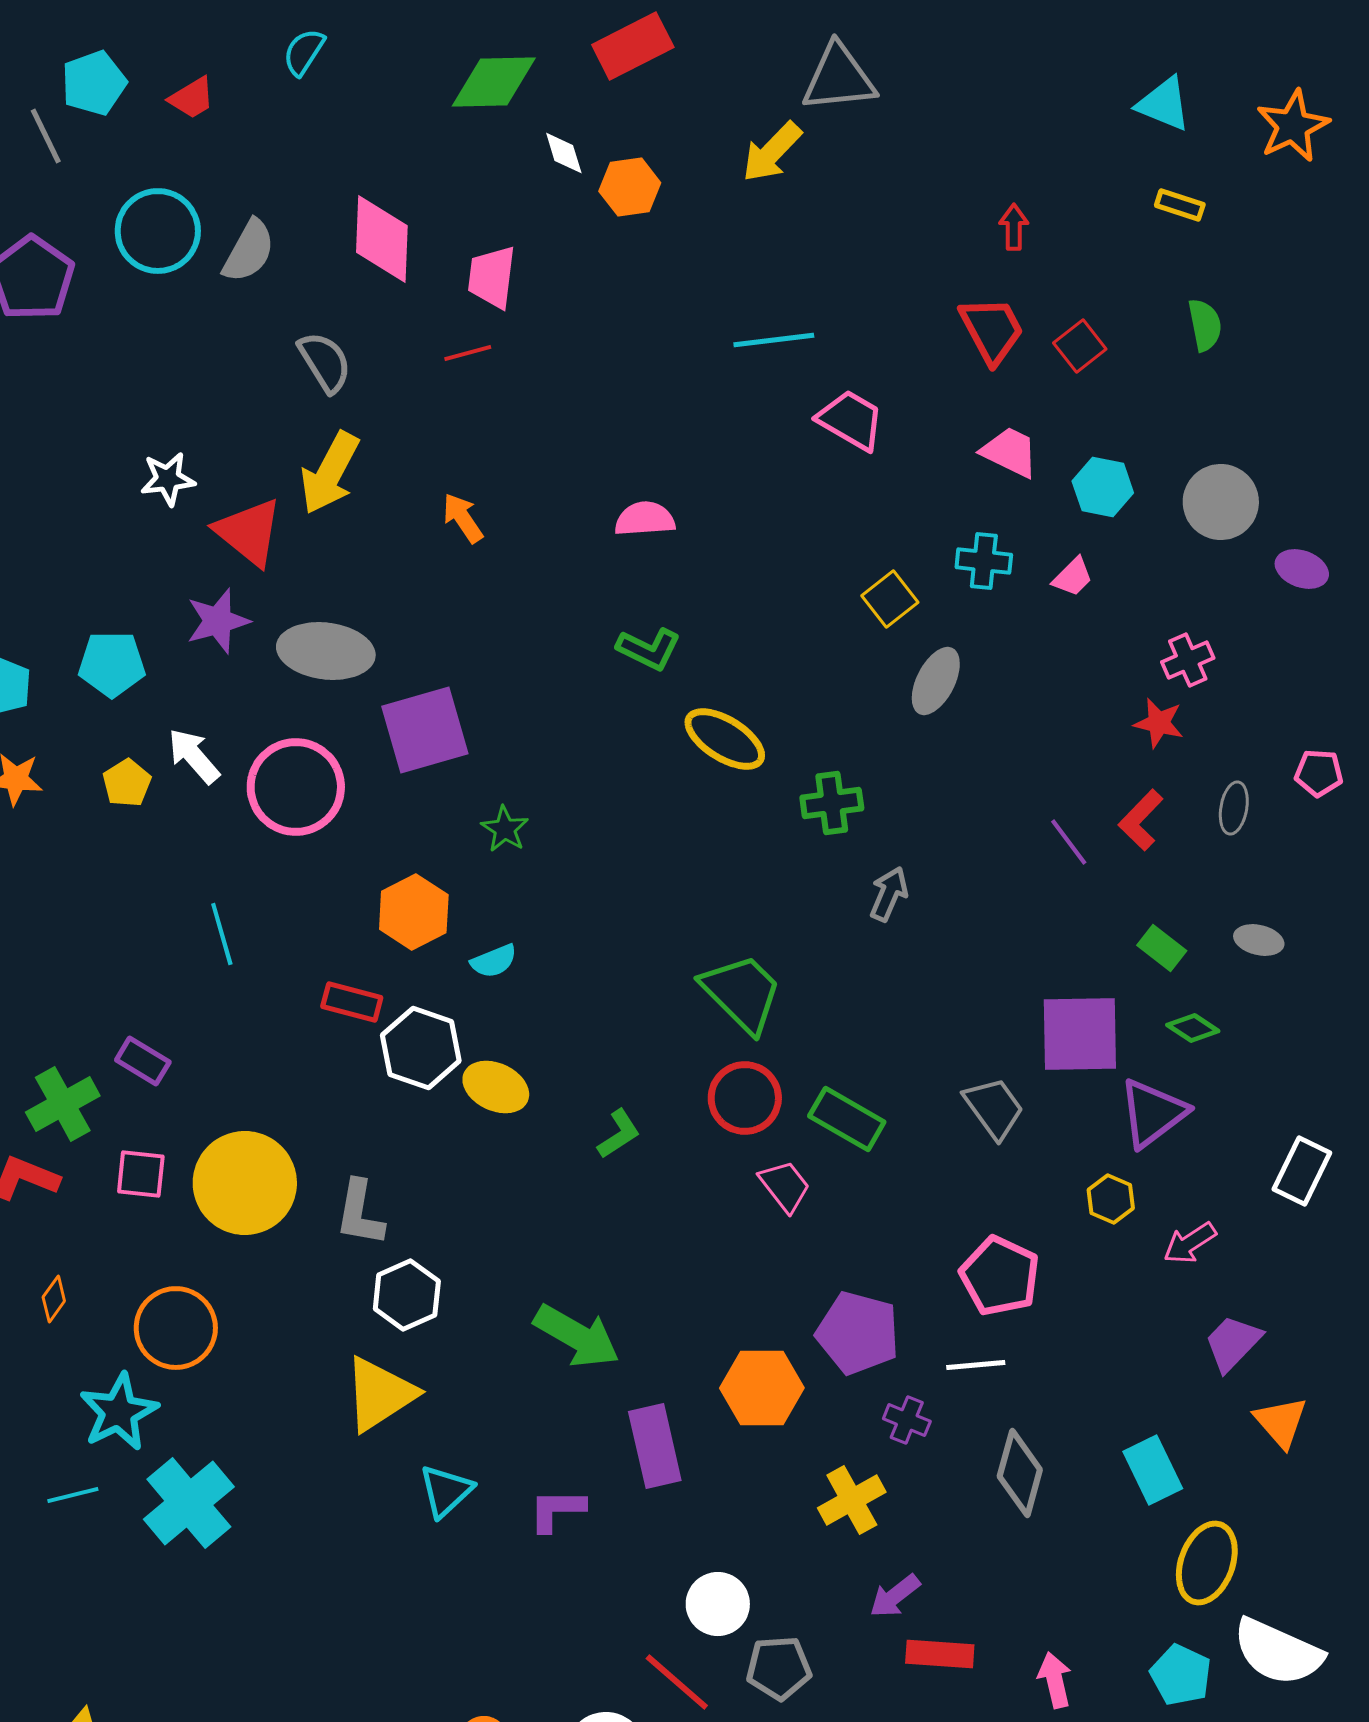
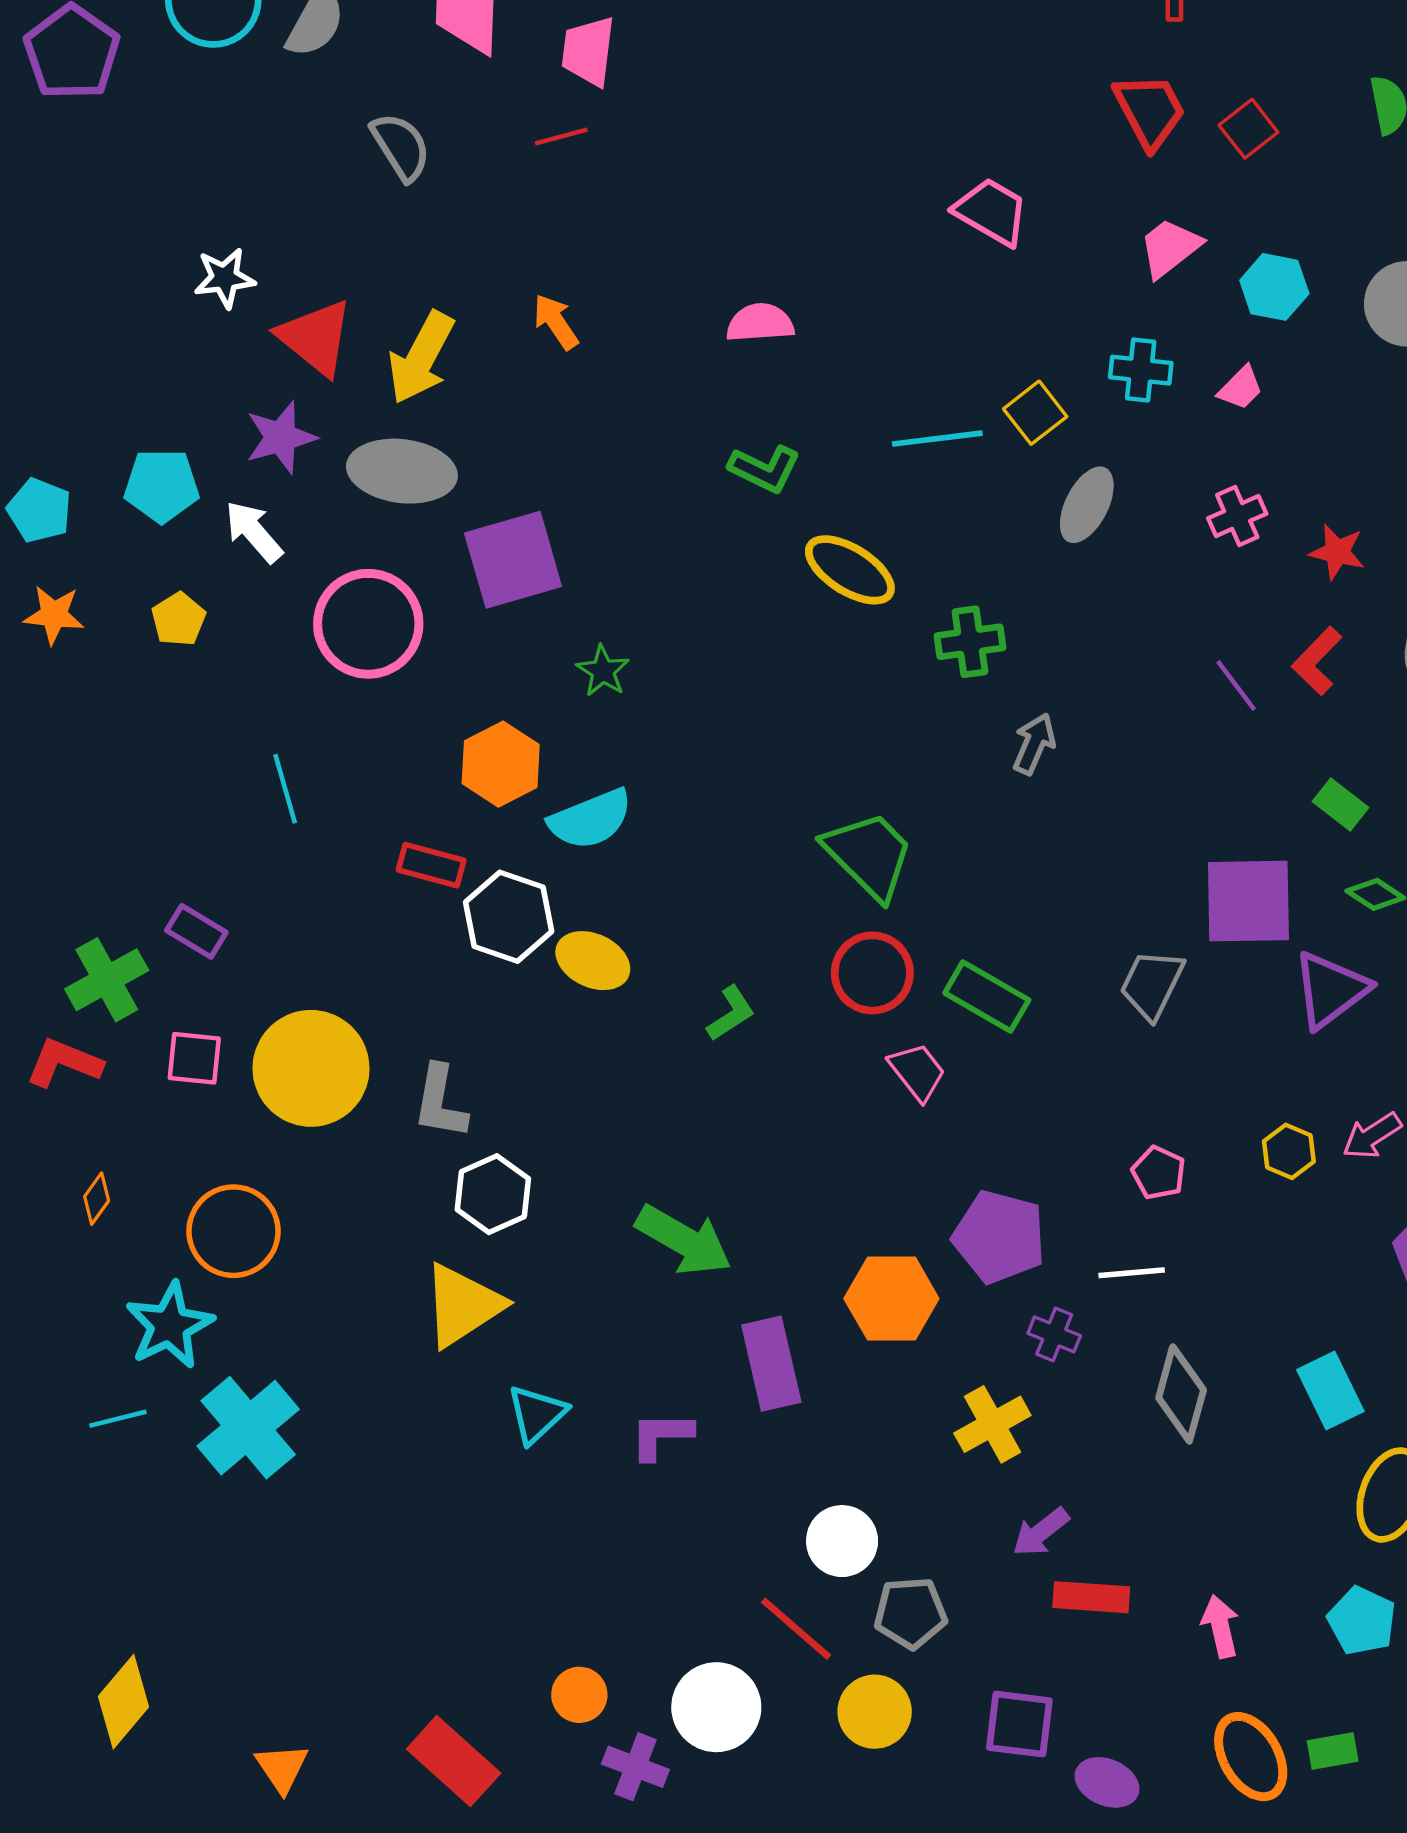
cyan line: (774, 340) -> (937, 439), moved
pink trapezoid: (1010, 452) -> (1170, 248), turned -64
yellow arrow: (330, 473) -> (421, 358), moved
pink cross: (1188, 660) -> (1237, 516), moved
white arrow: (194, 756) -> (254, 532), moved
cyan semicircle: (494, 961) -> (591, 819), size x1.6
gray trapezoid: (994, 1108) -> (1152, 984), turned -118
yellow hexagon: (1111, 1199) -> (1289, 1151), moved
pink pentagon: (1000, 1276) -> (1159, 1173), size x0.6

